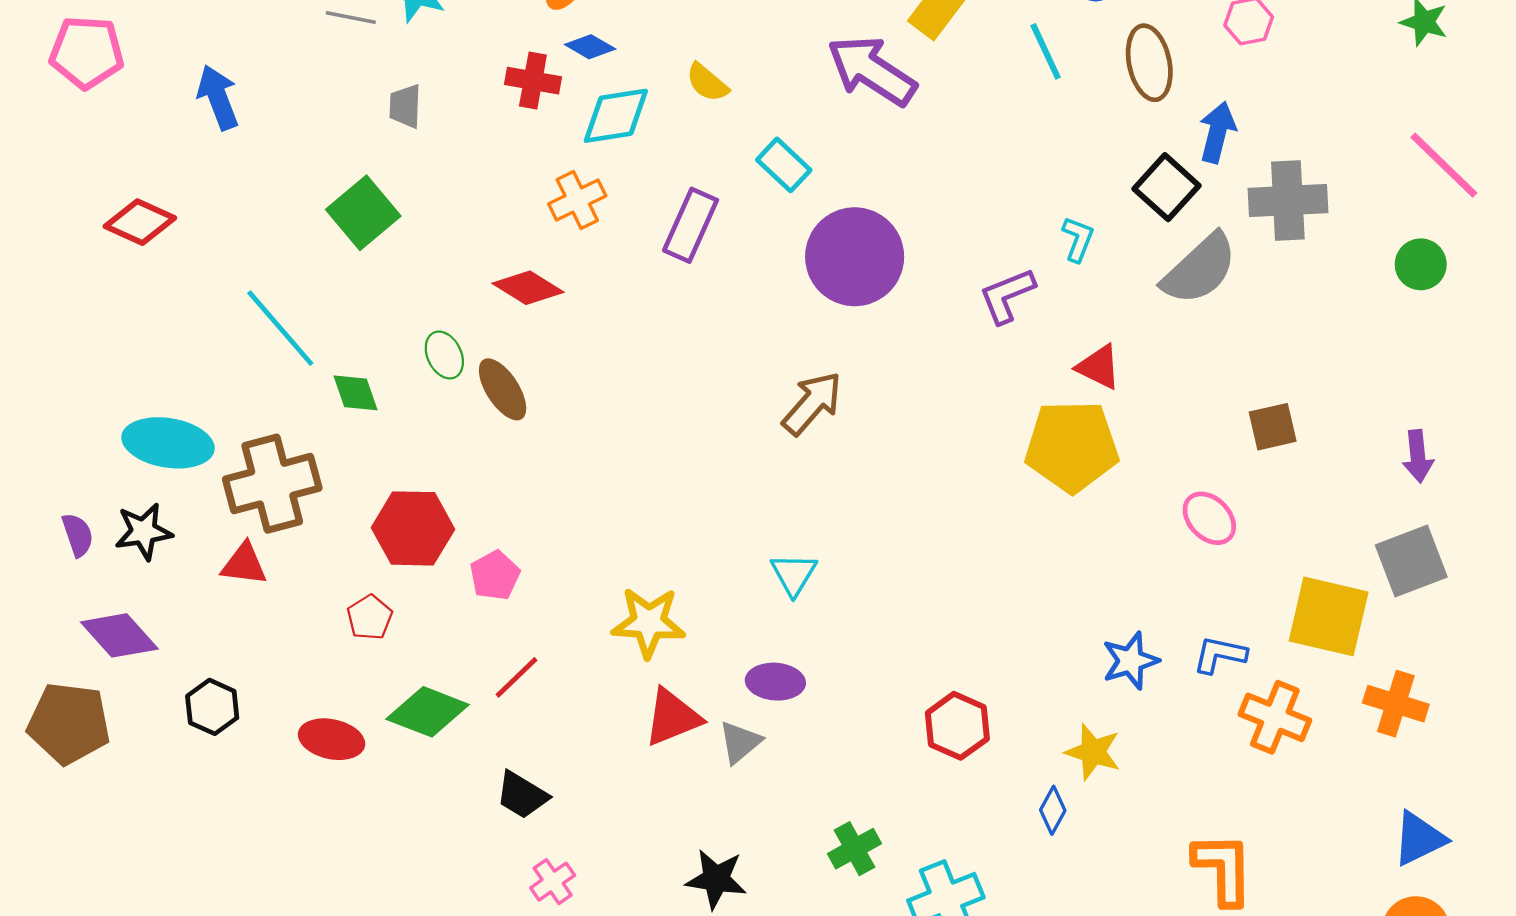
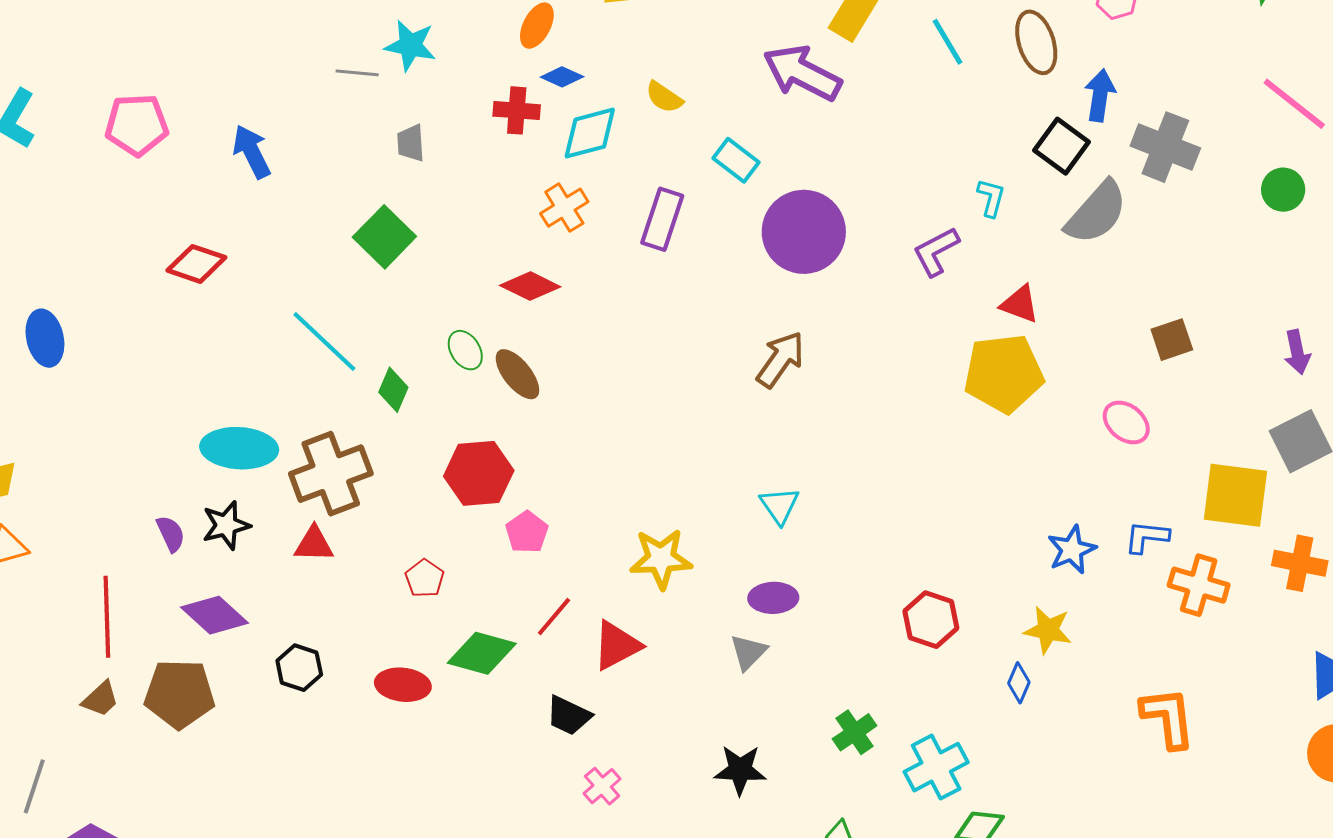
gray cross: (1288, 201) -> (1165, 147), turned 30
green diamond: (356, 393) -> (393, 390), turned 48
red hexagon: (413, 528) -> (479, 473), moved
red triangle: (672, 717) -> (617, 645), moved

